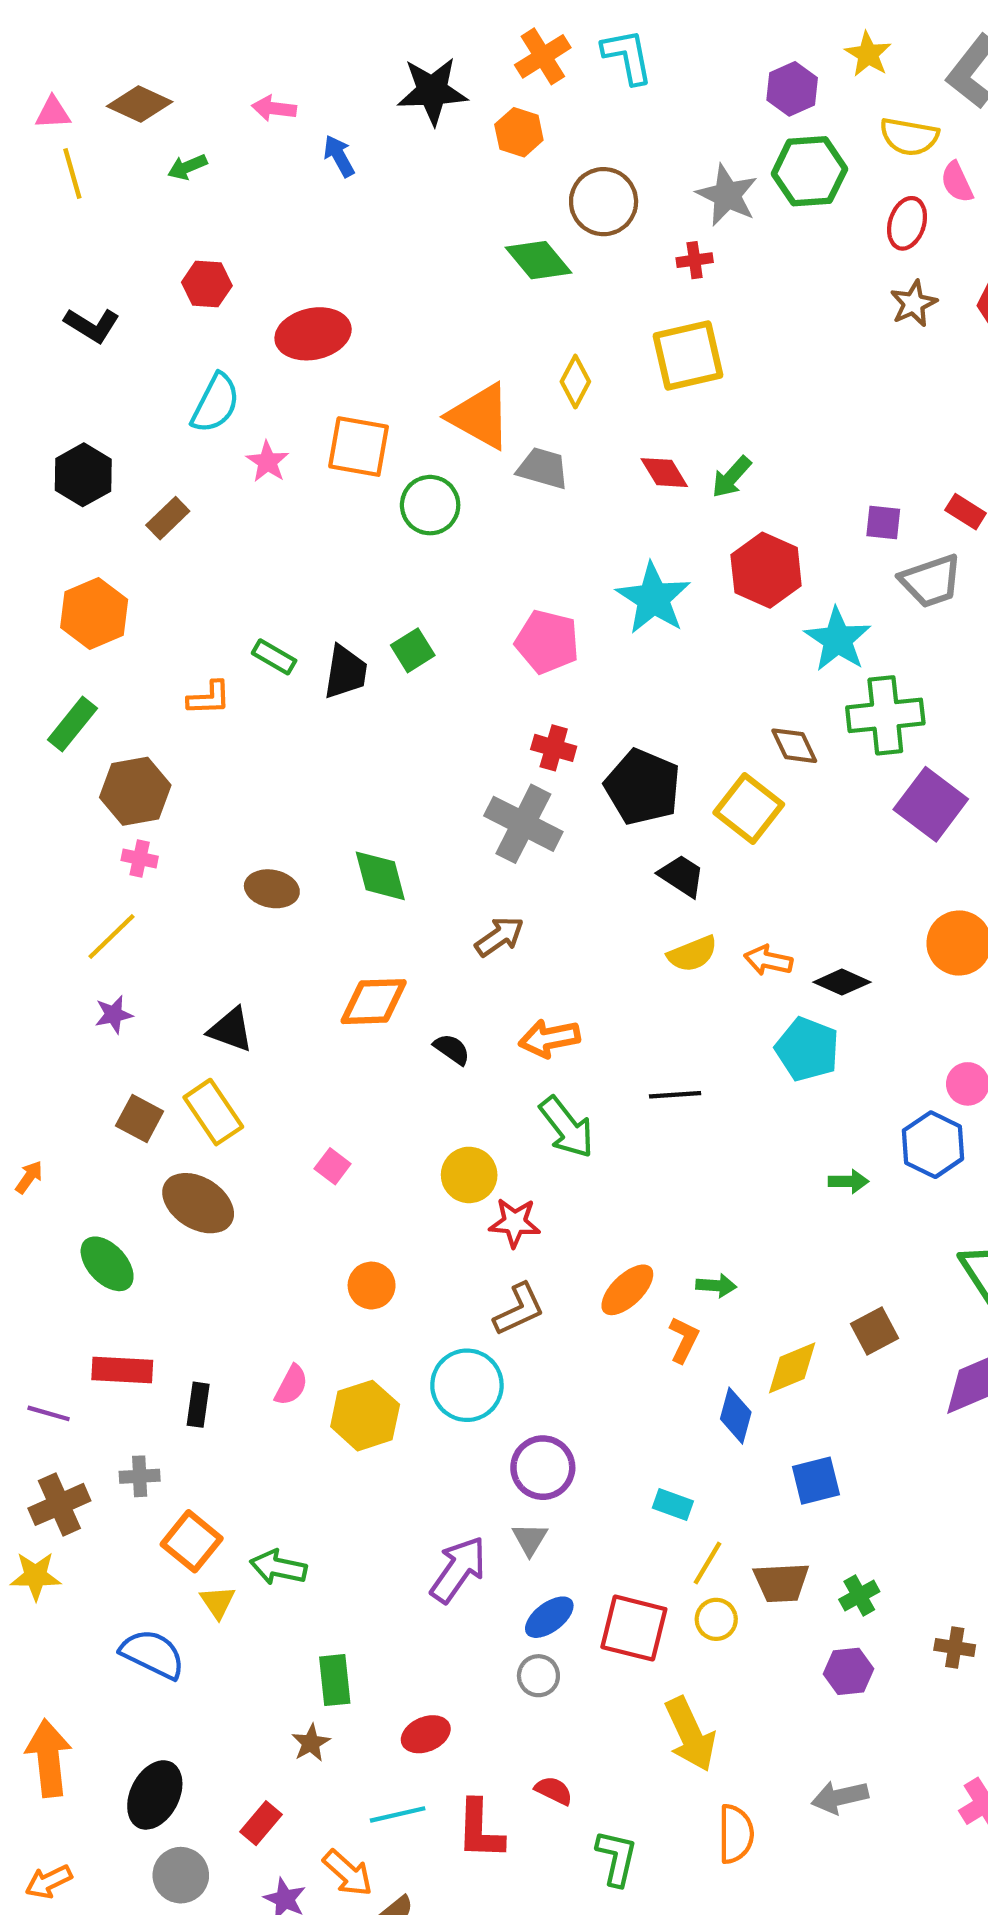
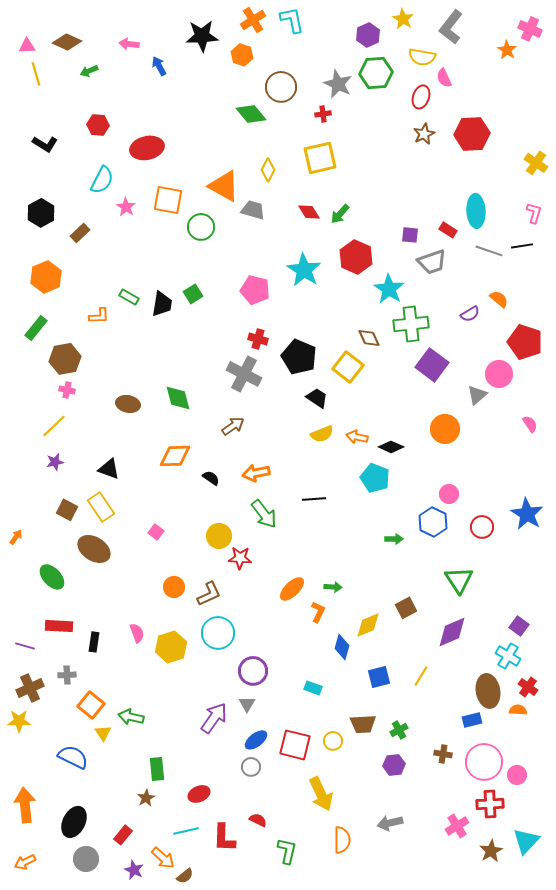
brown L-shape: (519, 1309) -> (209, 594), moved
pink semicircle: (291, 1385) -> (137, 633), turned -48
yellow line: (708, 1563) -> (421, 676), moved

